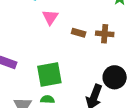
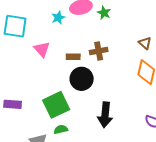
black circle: (115, 77) -> (82, 79), moved

